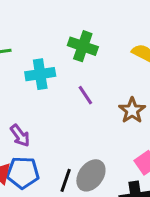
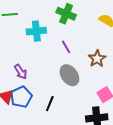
blue pentagon: (23, 173) -> (21, 97), turned -30
gray ellipse: (91, 175) -> (69, 75), moved, turned -75

